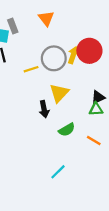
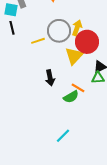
red circle: (89, 51) -> (87, 42), moved
yellow triangle: (59, 93) -> (74, 56), moved
orange line: (94, 141) -> (78, 88), moved

